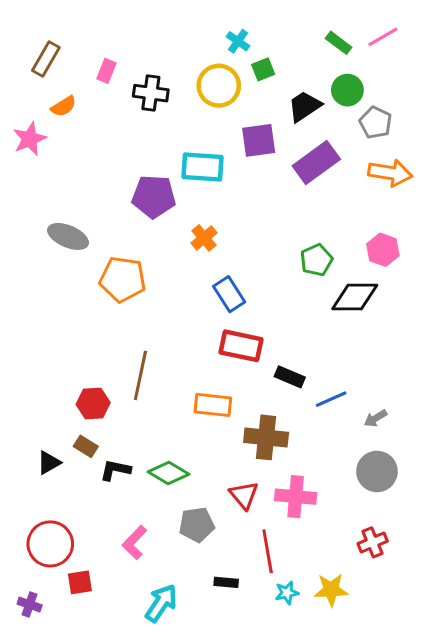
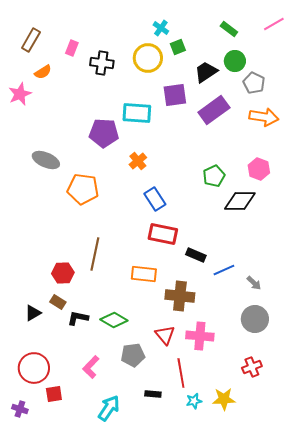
pink line: (383, 37) -> (274, 24), moved
gray arrow: (375, 418) -> (254, 283), turned -105

